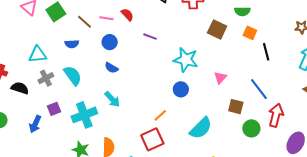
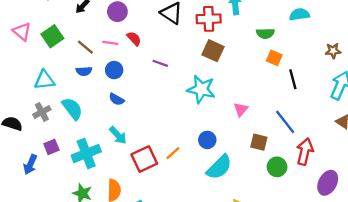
brown square: (217, 29) -> (213, 51), moved
blue semicircle: (72, 44) -> (84, 71), moved
cyan triangle: (38, 54) -> (44, 80), moved
blue circle: (181, 89) -> (207, 140), moved
red square: (152, 139) -> (144, 159), moved

